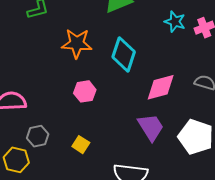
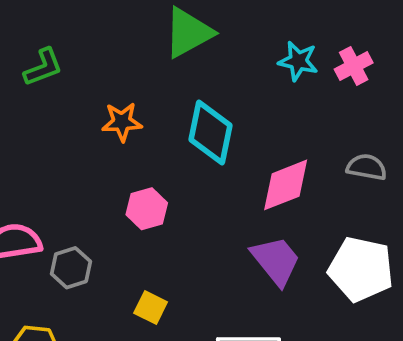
orange star: (77, 43) -> (122, 122), size x0.7
gray hexagon: (38, 136) -> (71, 268), moved

